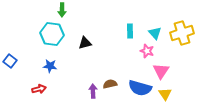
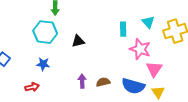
cyan triangle: (155, 33) -> (148, 22), moved
pink star: (147, 51) -> (140, 49), size x1.5
purple arrow: (93, 91) -> (82, 81), moved

